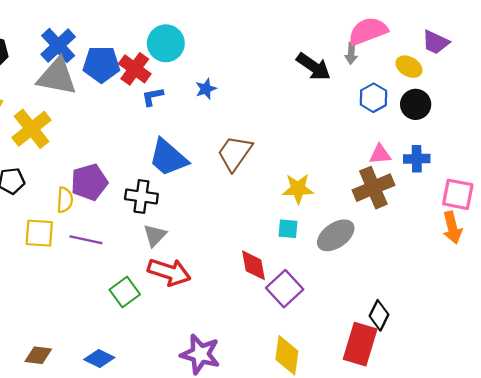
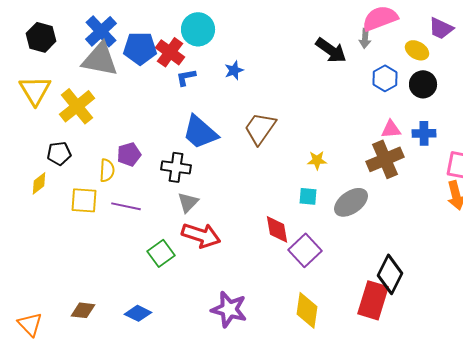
purple pentagon: (89, 182) -> (129, 154), size x0.7
yellow star: (298, 189) -> (317, 160), size x0.7
black diamond: (379, 315) -> (390, 274), size x1.4

